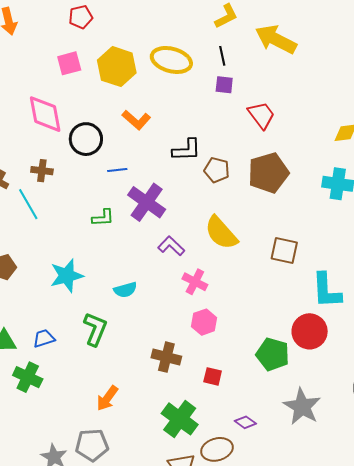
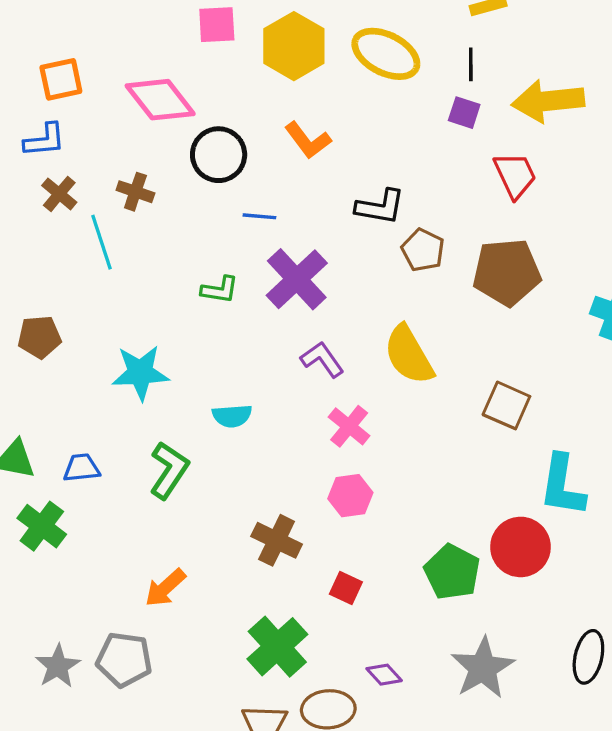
yellow arrow: (276, 39) -> (548, 101), moved, turned -45
pink diamond: (45, 114) -> (160, 100), turned -39

